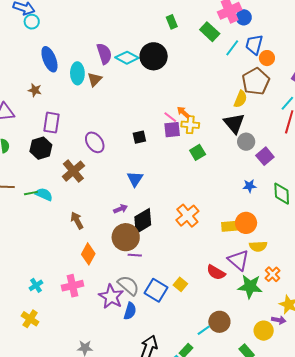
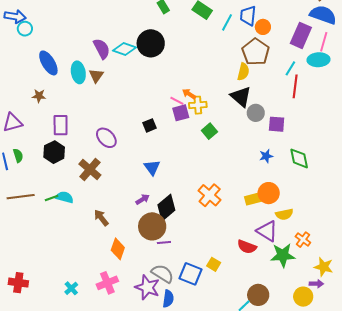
purple square: (265, 156) -> (277, 124), turned -36

